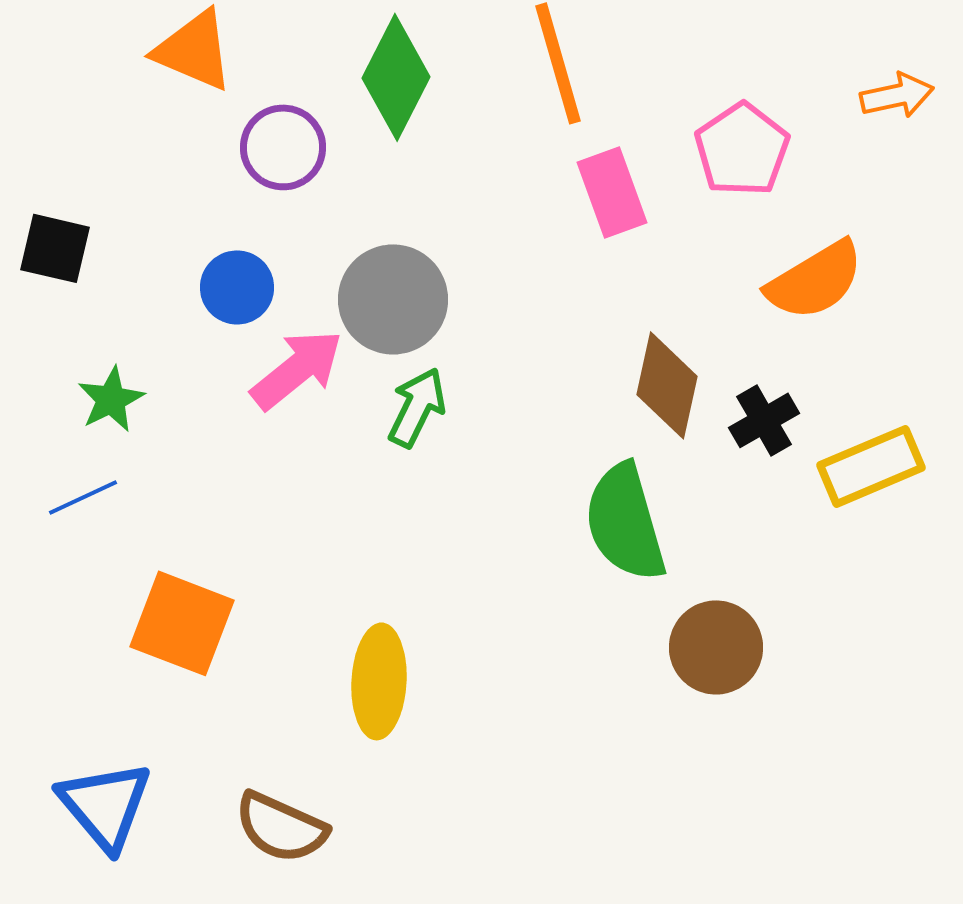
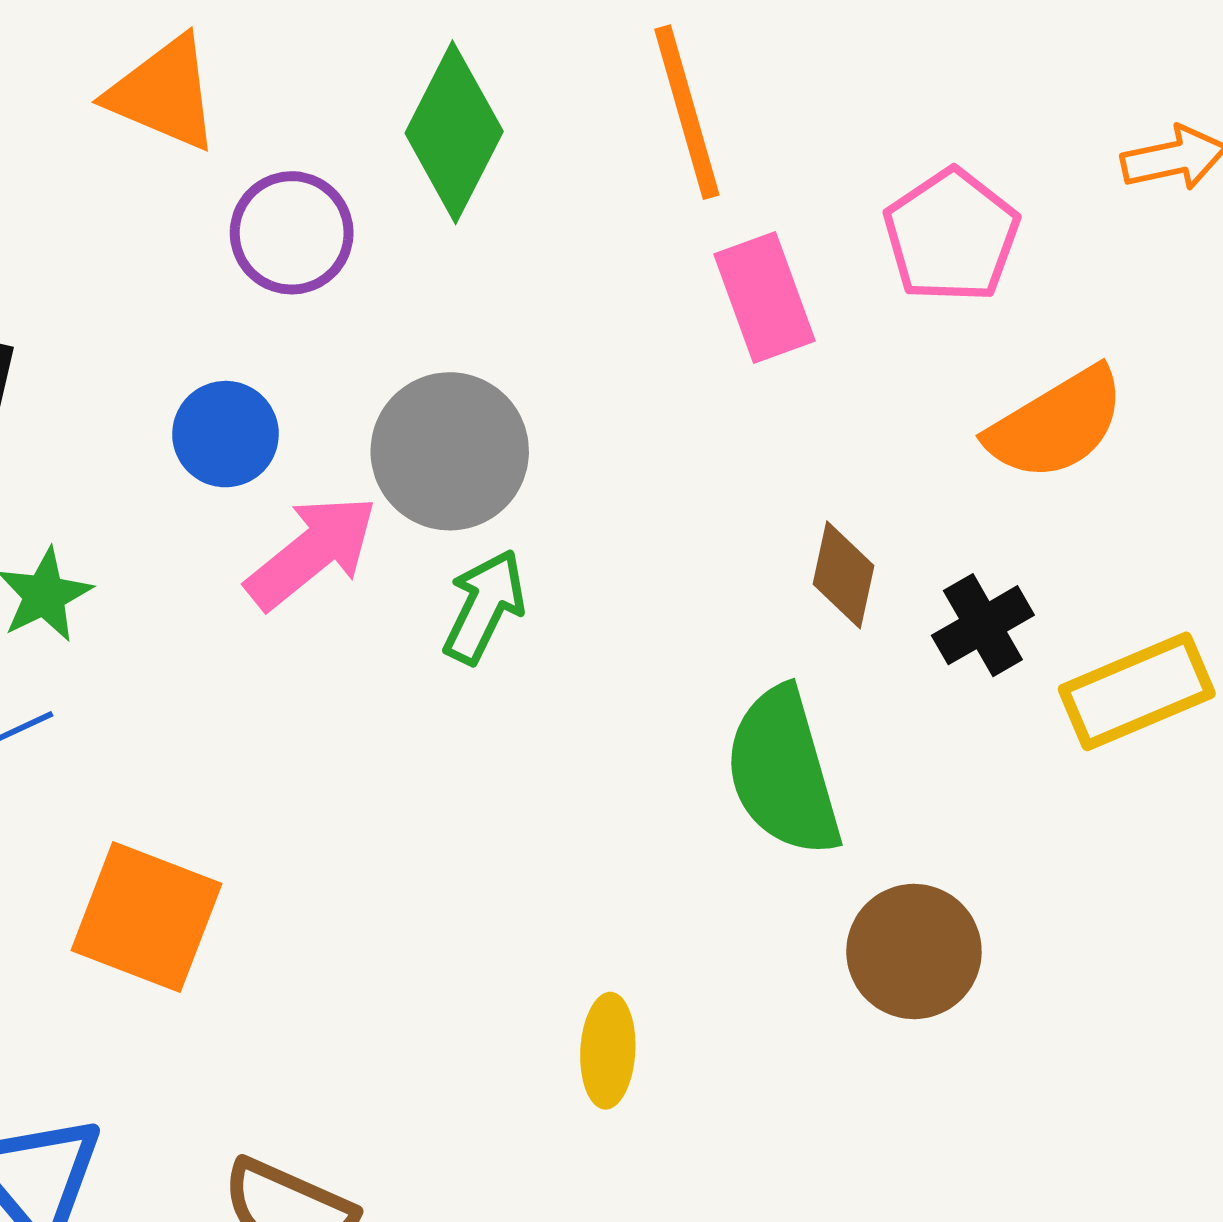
brown diamond: (667, 385) -> (844, 575), size x0.7
yellow ellipse: (379, 681) -> (608, 1051), moved, size x0.7

